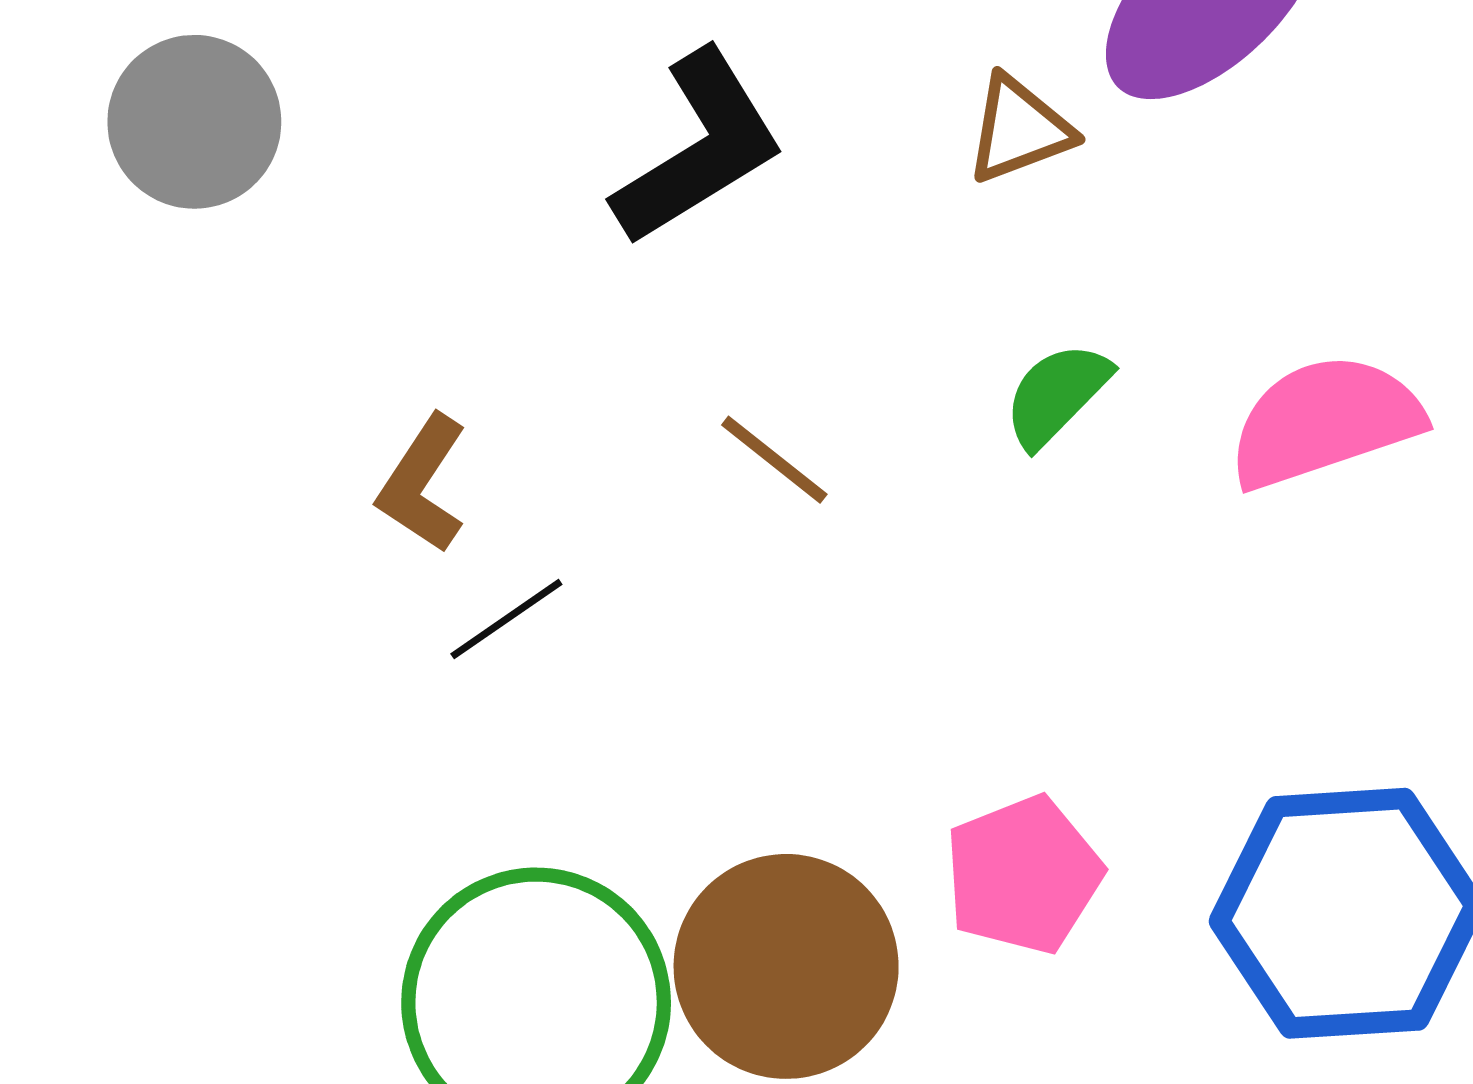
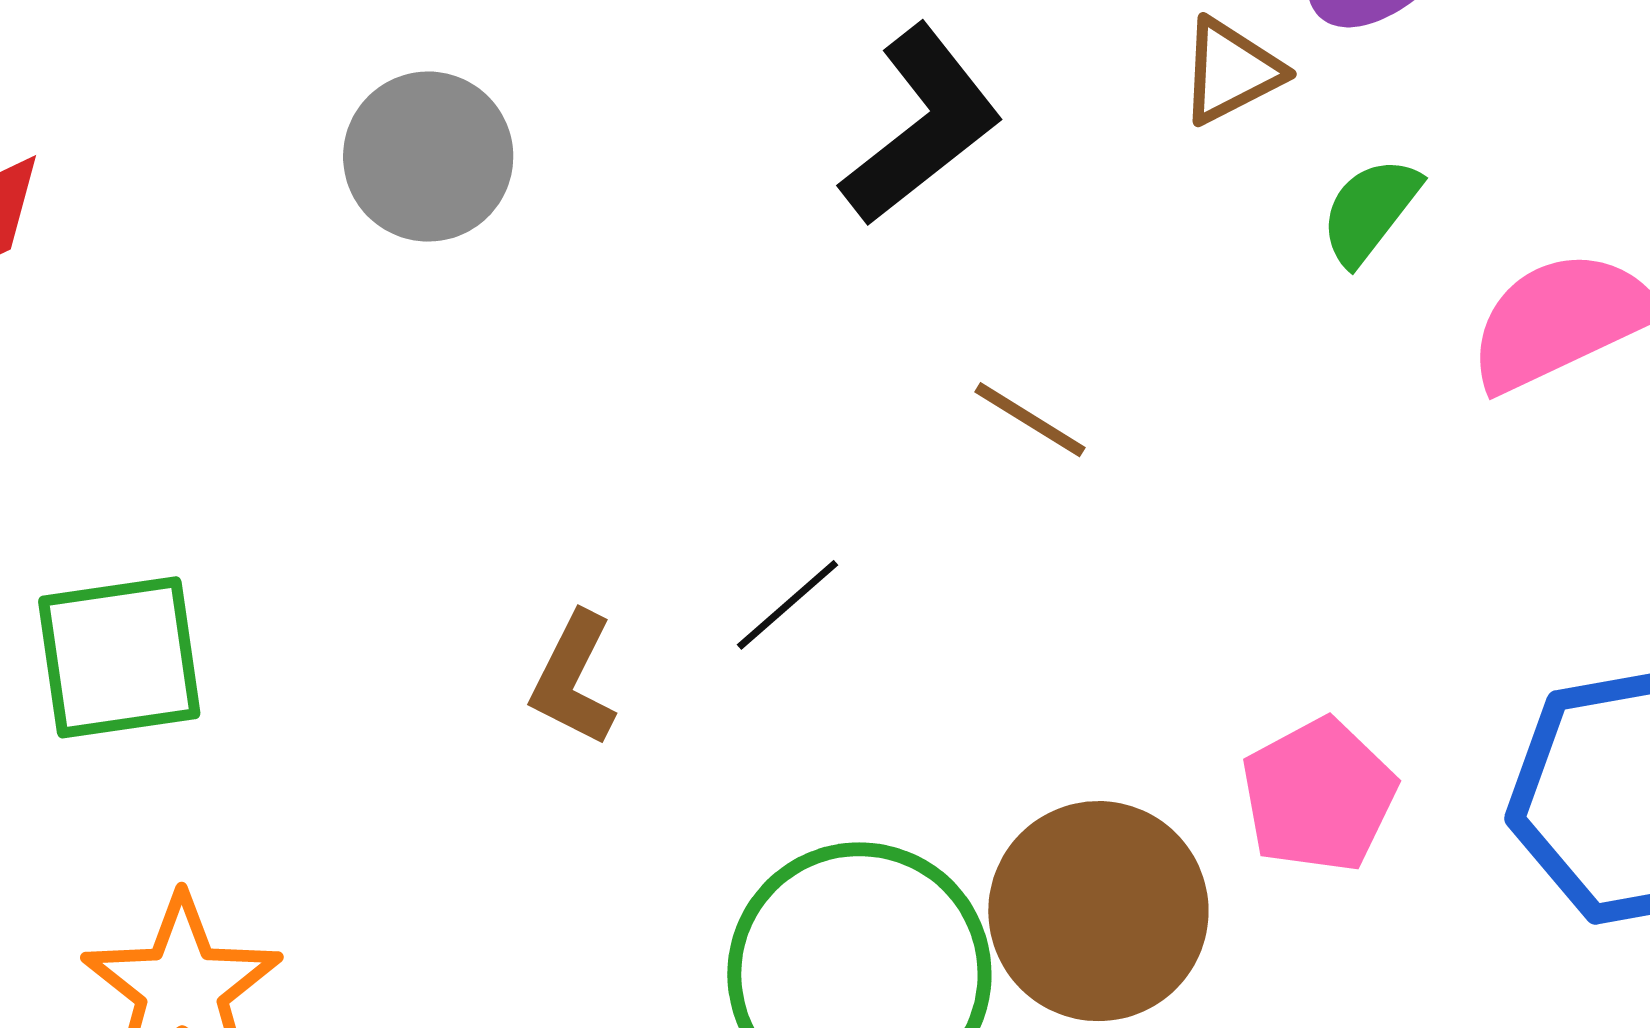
green semicircle: (1057, 395) -> (1370, 211), moved
brown L-shape: (423, 484) -> (574, 679), moved

